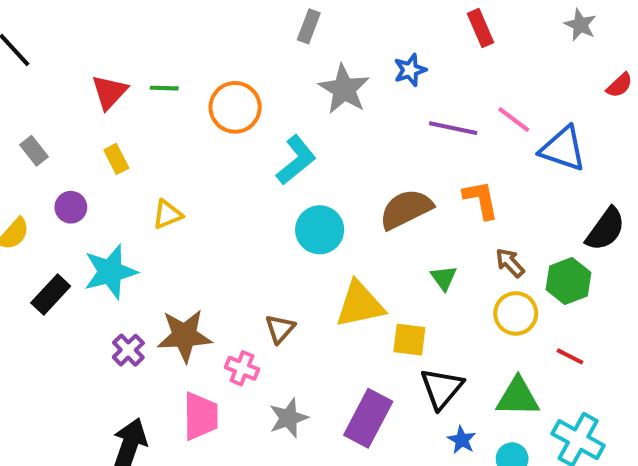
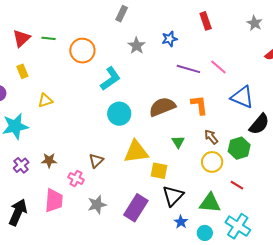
gray star: (344, 89) -> (136, 46), size x0.7
blue triangle: (563, 149) -> (242, 97), moved
brown star: (184, 336) -> (49, 160), size x0.6

